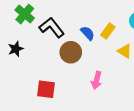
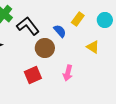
yellow rectangle: (108, 31) -> (78, 19), moved
red square: (46, 89) -> (33, 75), moved, turned -30

